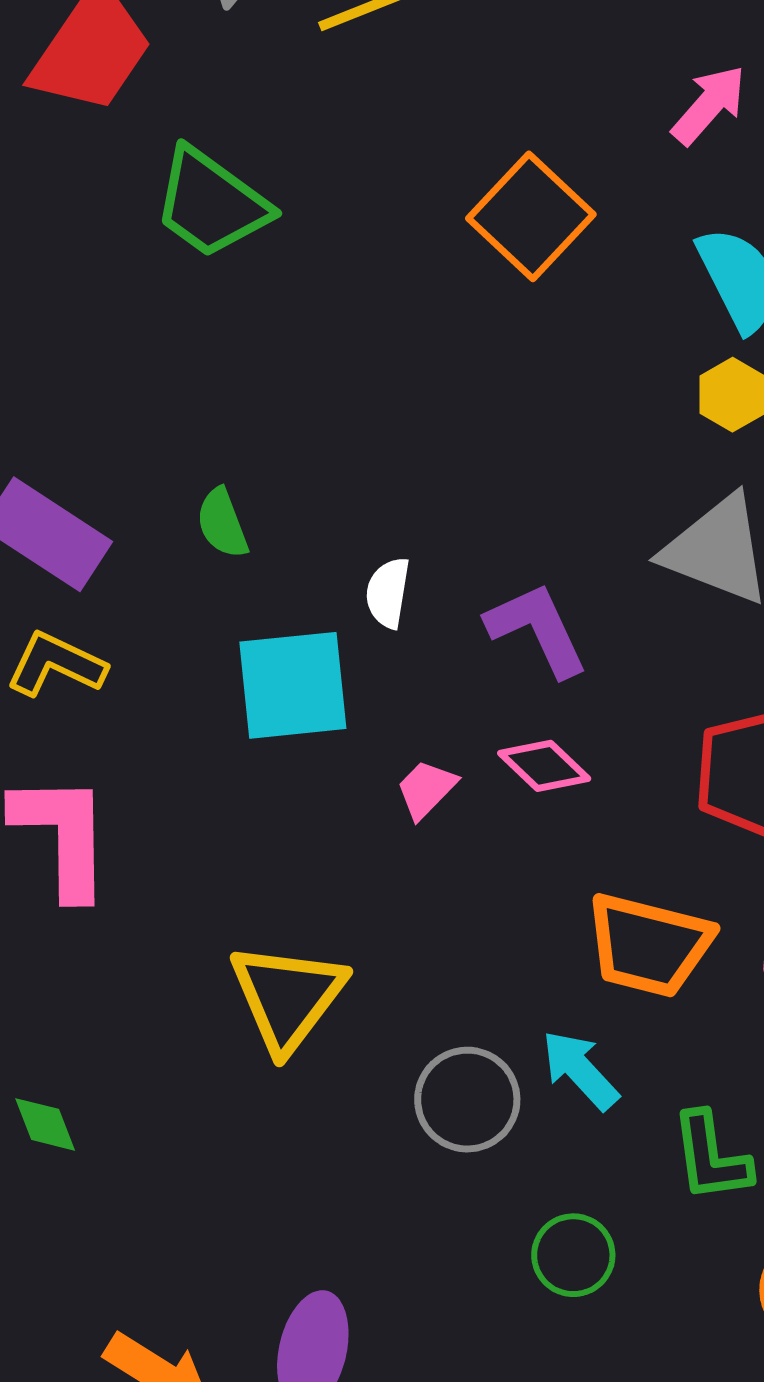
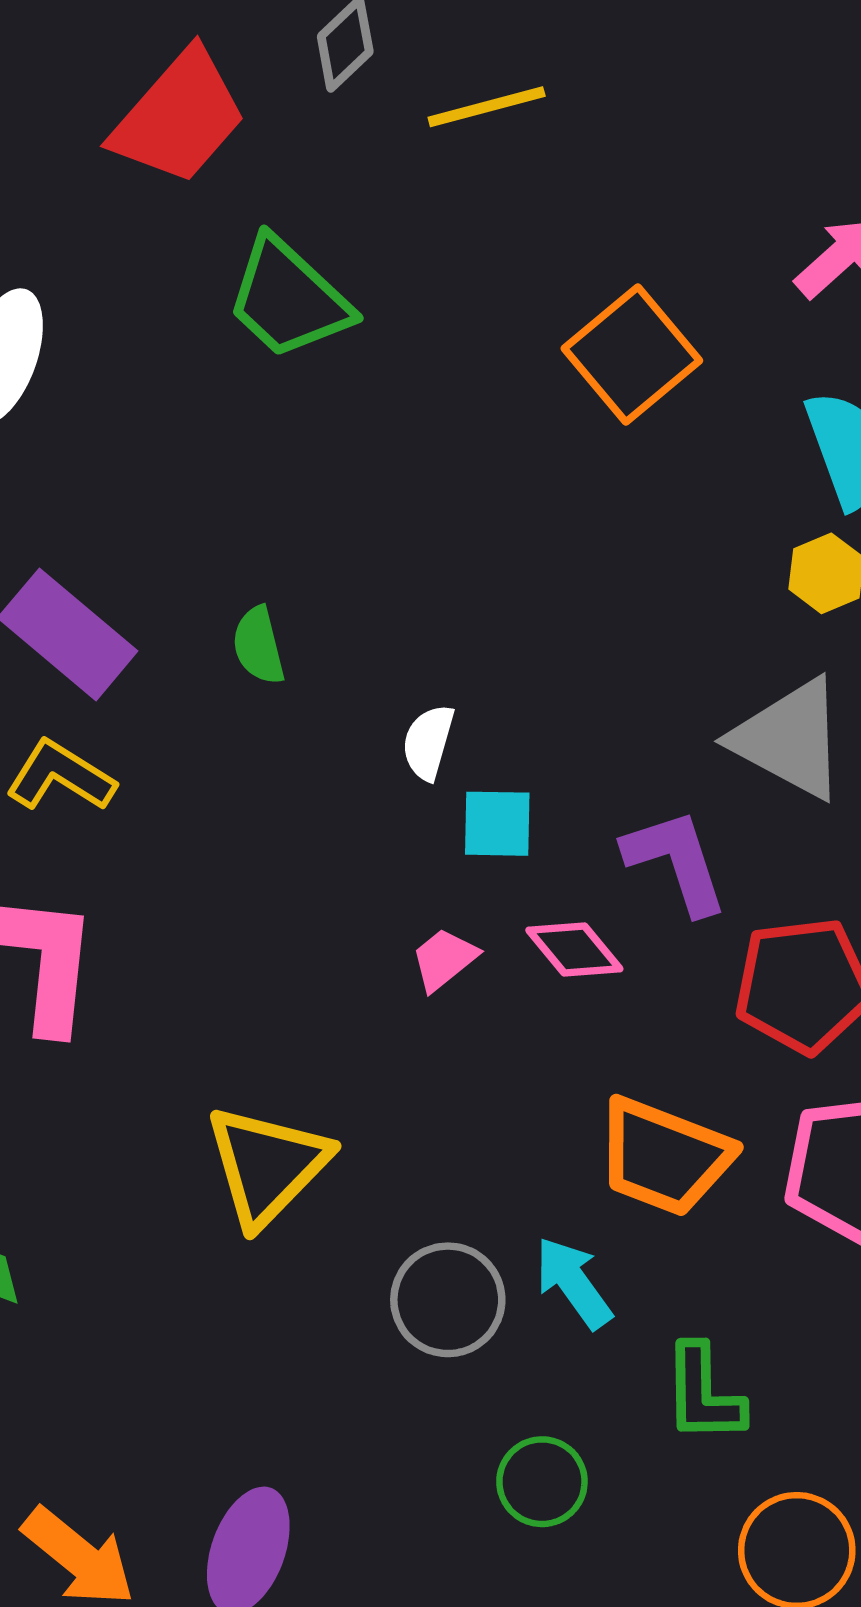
purple L-shape: (537, 629) -> (676, 861), moved
cyan square: (293, 685) -> (497, 824), moved, size x0.6

